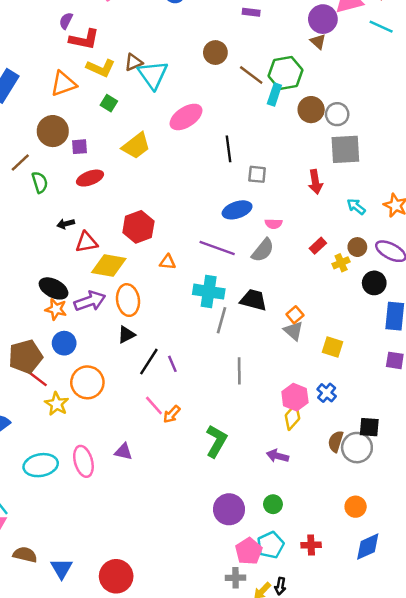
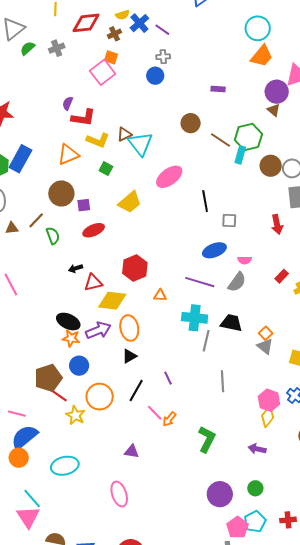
black line: (149, 362) -> (136, 391), moved
pink ellipse: (83, 461) -> (119, 494), moved

